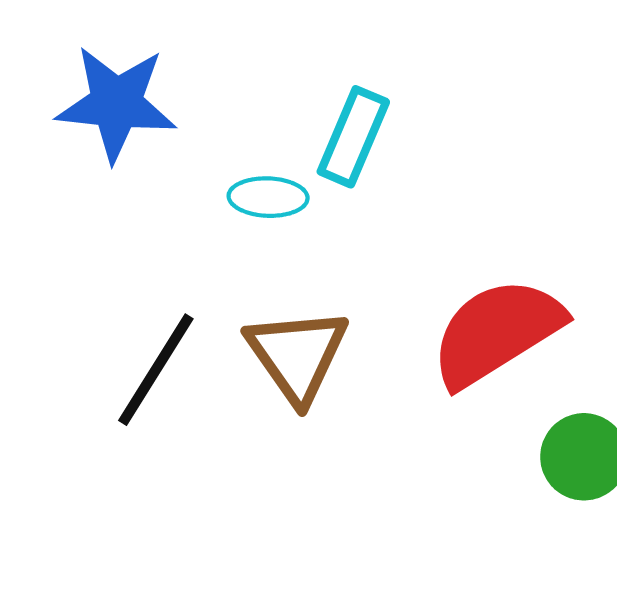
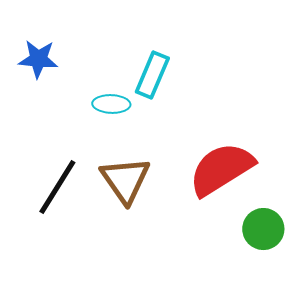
blue star: (116, 104) -> (38, 59), size x0.7

